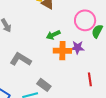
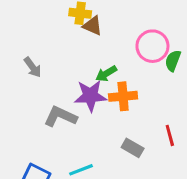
purple star: (77, 47) -> (90, 96), moved, size x1.5
gray rectangle: (44, 85) -> (133, 148), moved

